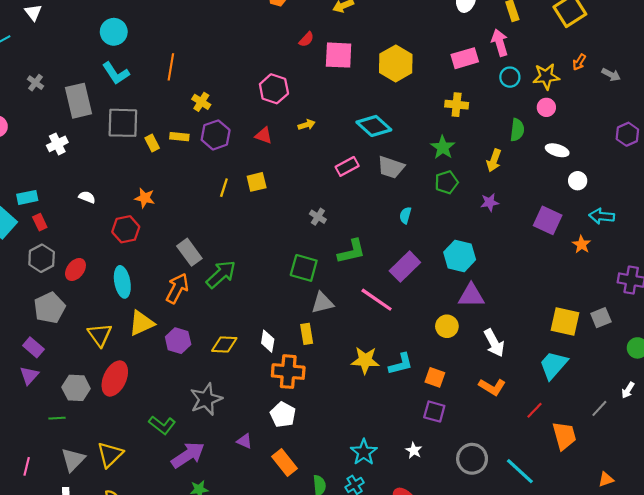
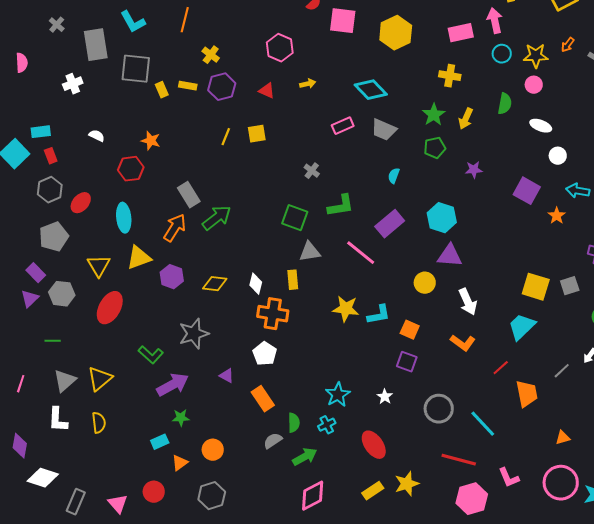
yellow arrow: (494, 160) -> (466, 119), moved
gray hexagon: (76, 388) -> (62, 294), moved

